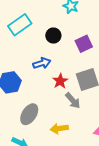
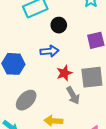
black circle: (53, 36) -> (59, 25), moved

